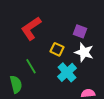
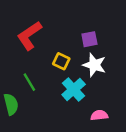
purple square: (80, 31) -> (89, 39), turned -32

